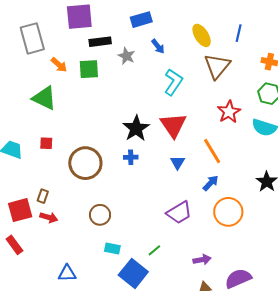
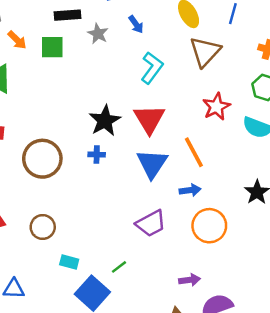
blue triangle: (178, 162) -> (152, 164), size x1.8
blue arrow: (211, 183) -> (190, 190), turned 36
brown circle: (100, 215) -> (43, 227), moved
purple arrow: (202, 260) -> (190, 280), moved

